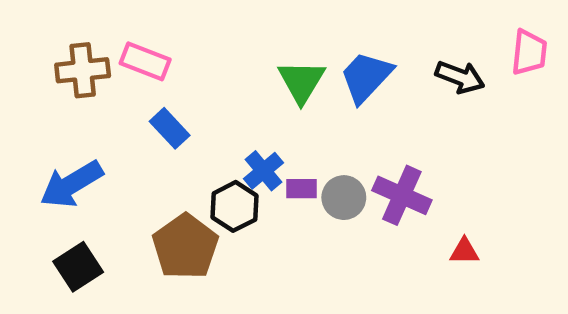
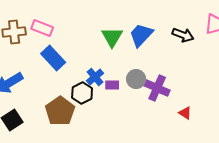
blue rectangle: (170, 128) -> (53, 58), size x1.4
gray circle: (344, 198) -> (136, 79), moved
red triangle: (464, 251) -> (185, 113), turned 32

